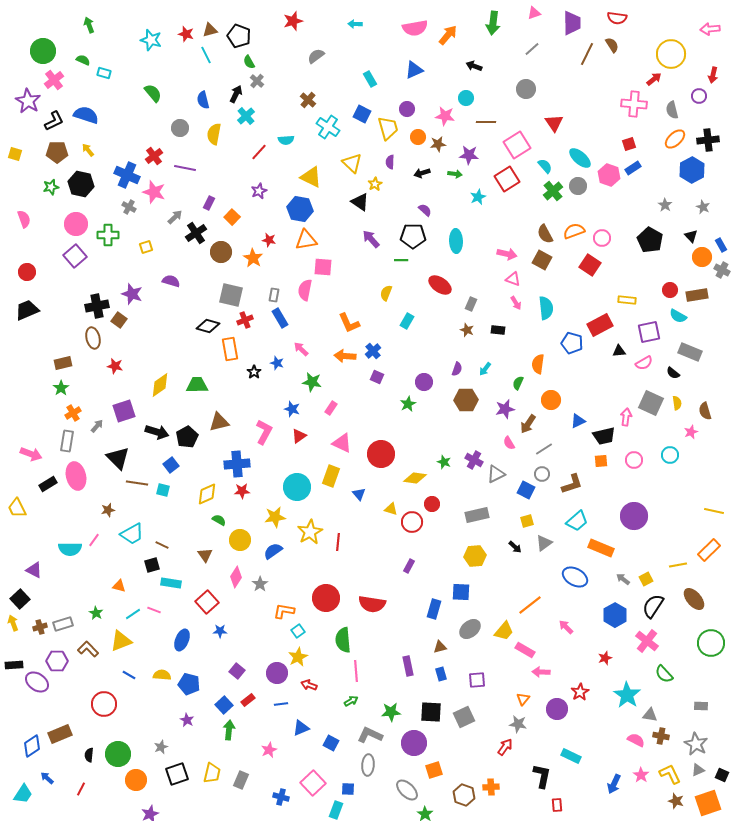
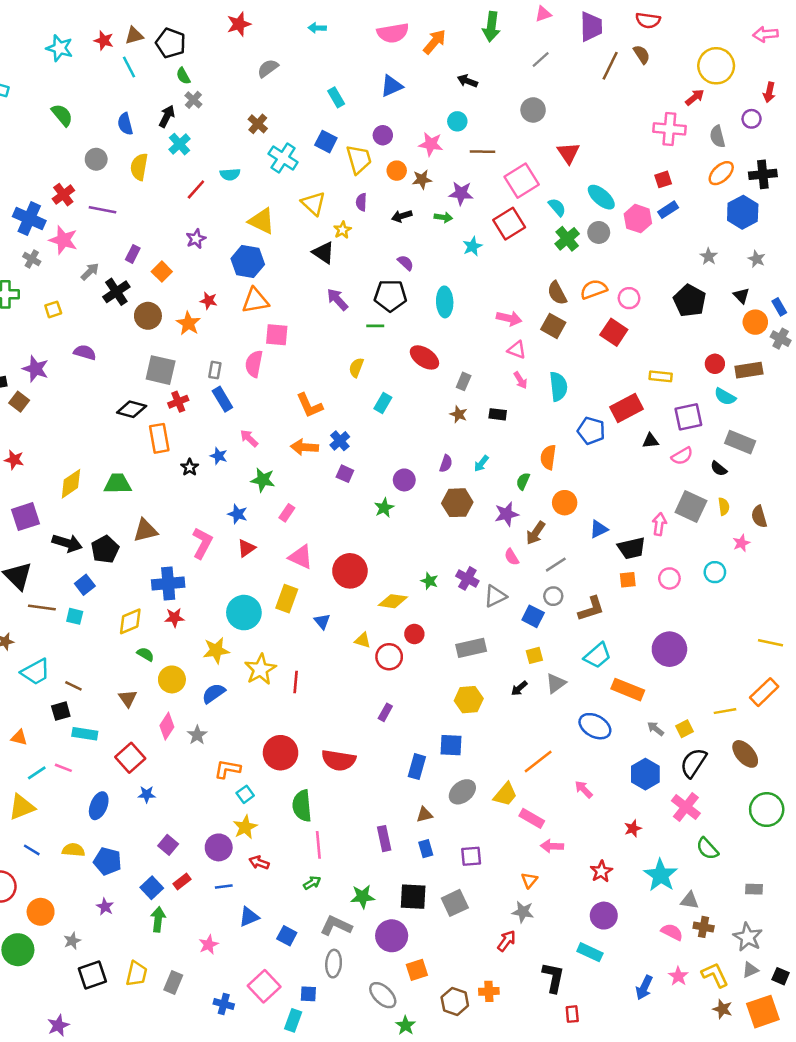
black arrow: (515, 547) -> (519, 688), turned 96
purple circle: (557, 709) -> (604, 916), moved
orange circle: (136, 780) -> (41, 912), moved

